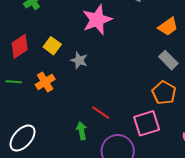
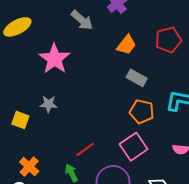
yellow square: (52, 46) -> (20, 120), moved
orange cross: (45, 82) -> (29, 167), moved
red line: (101, 113) -> (85, 149), turned -54

